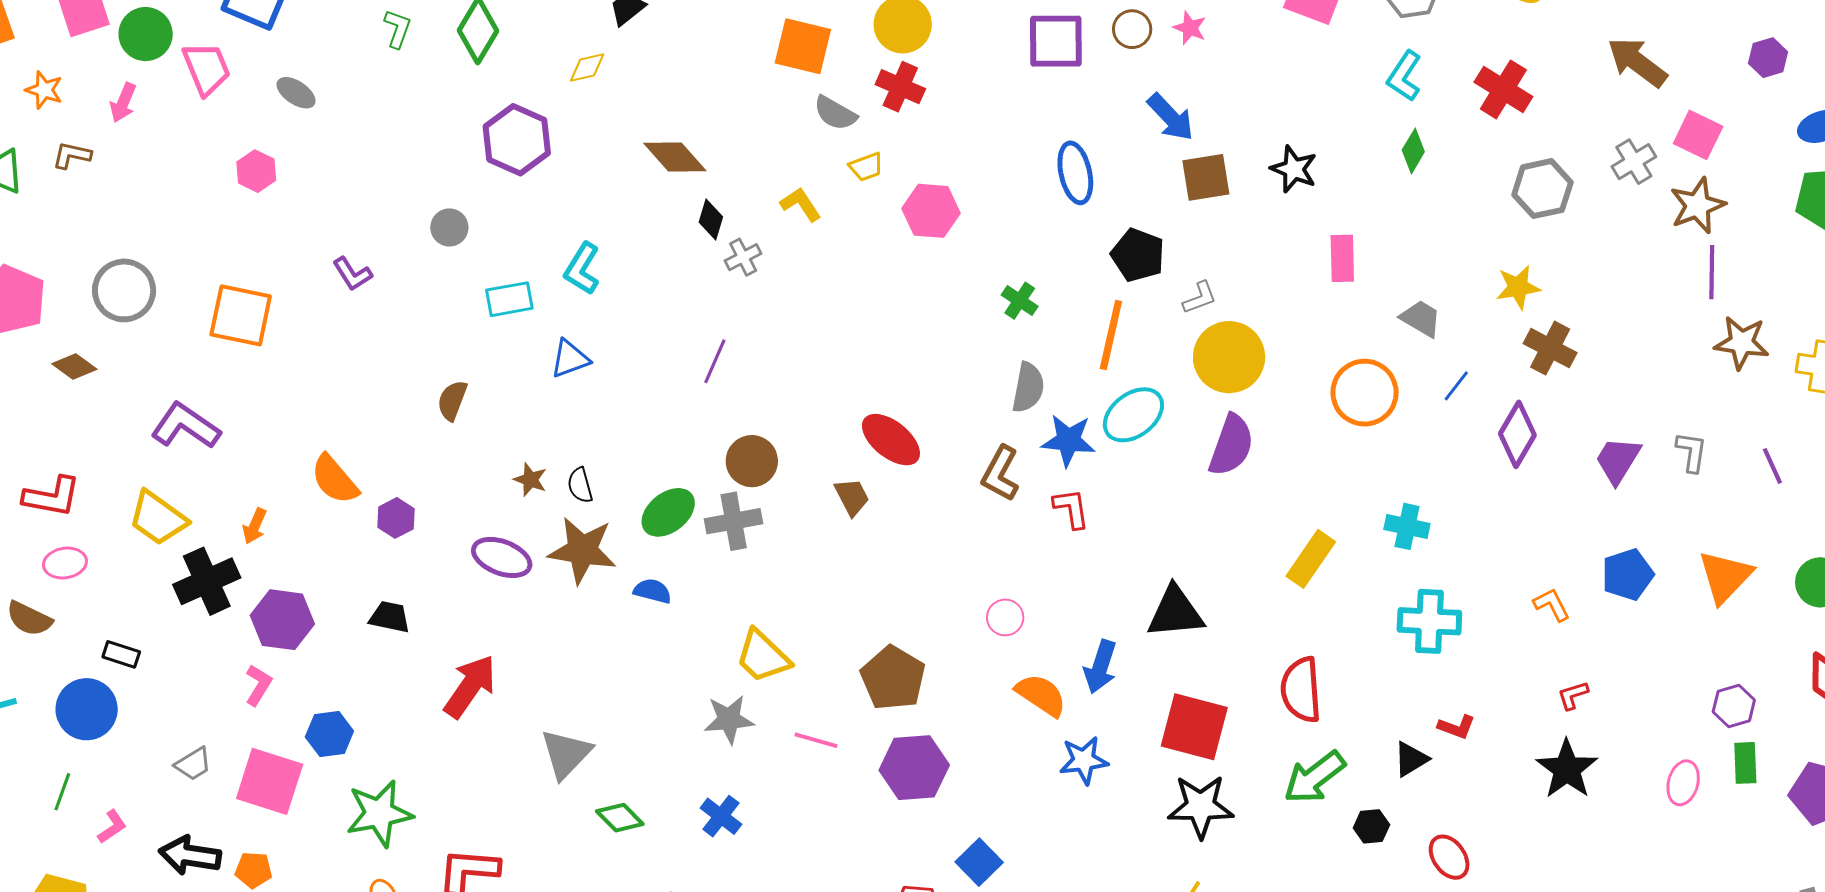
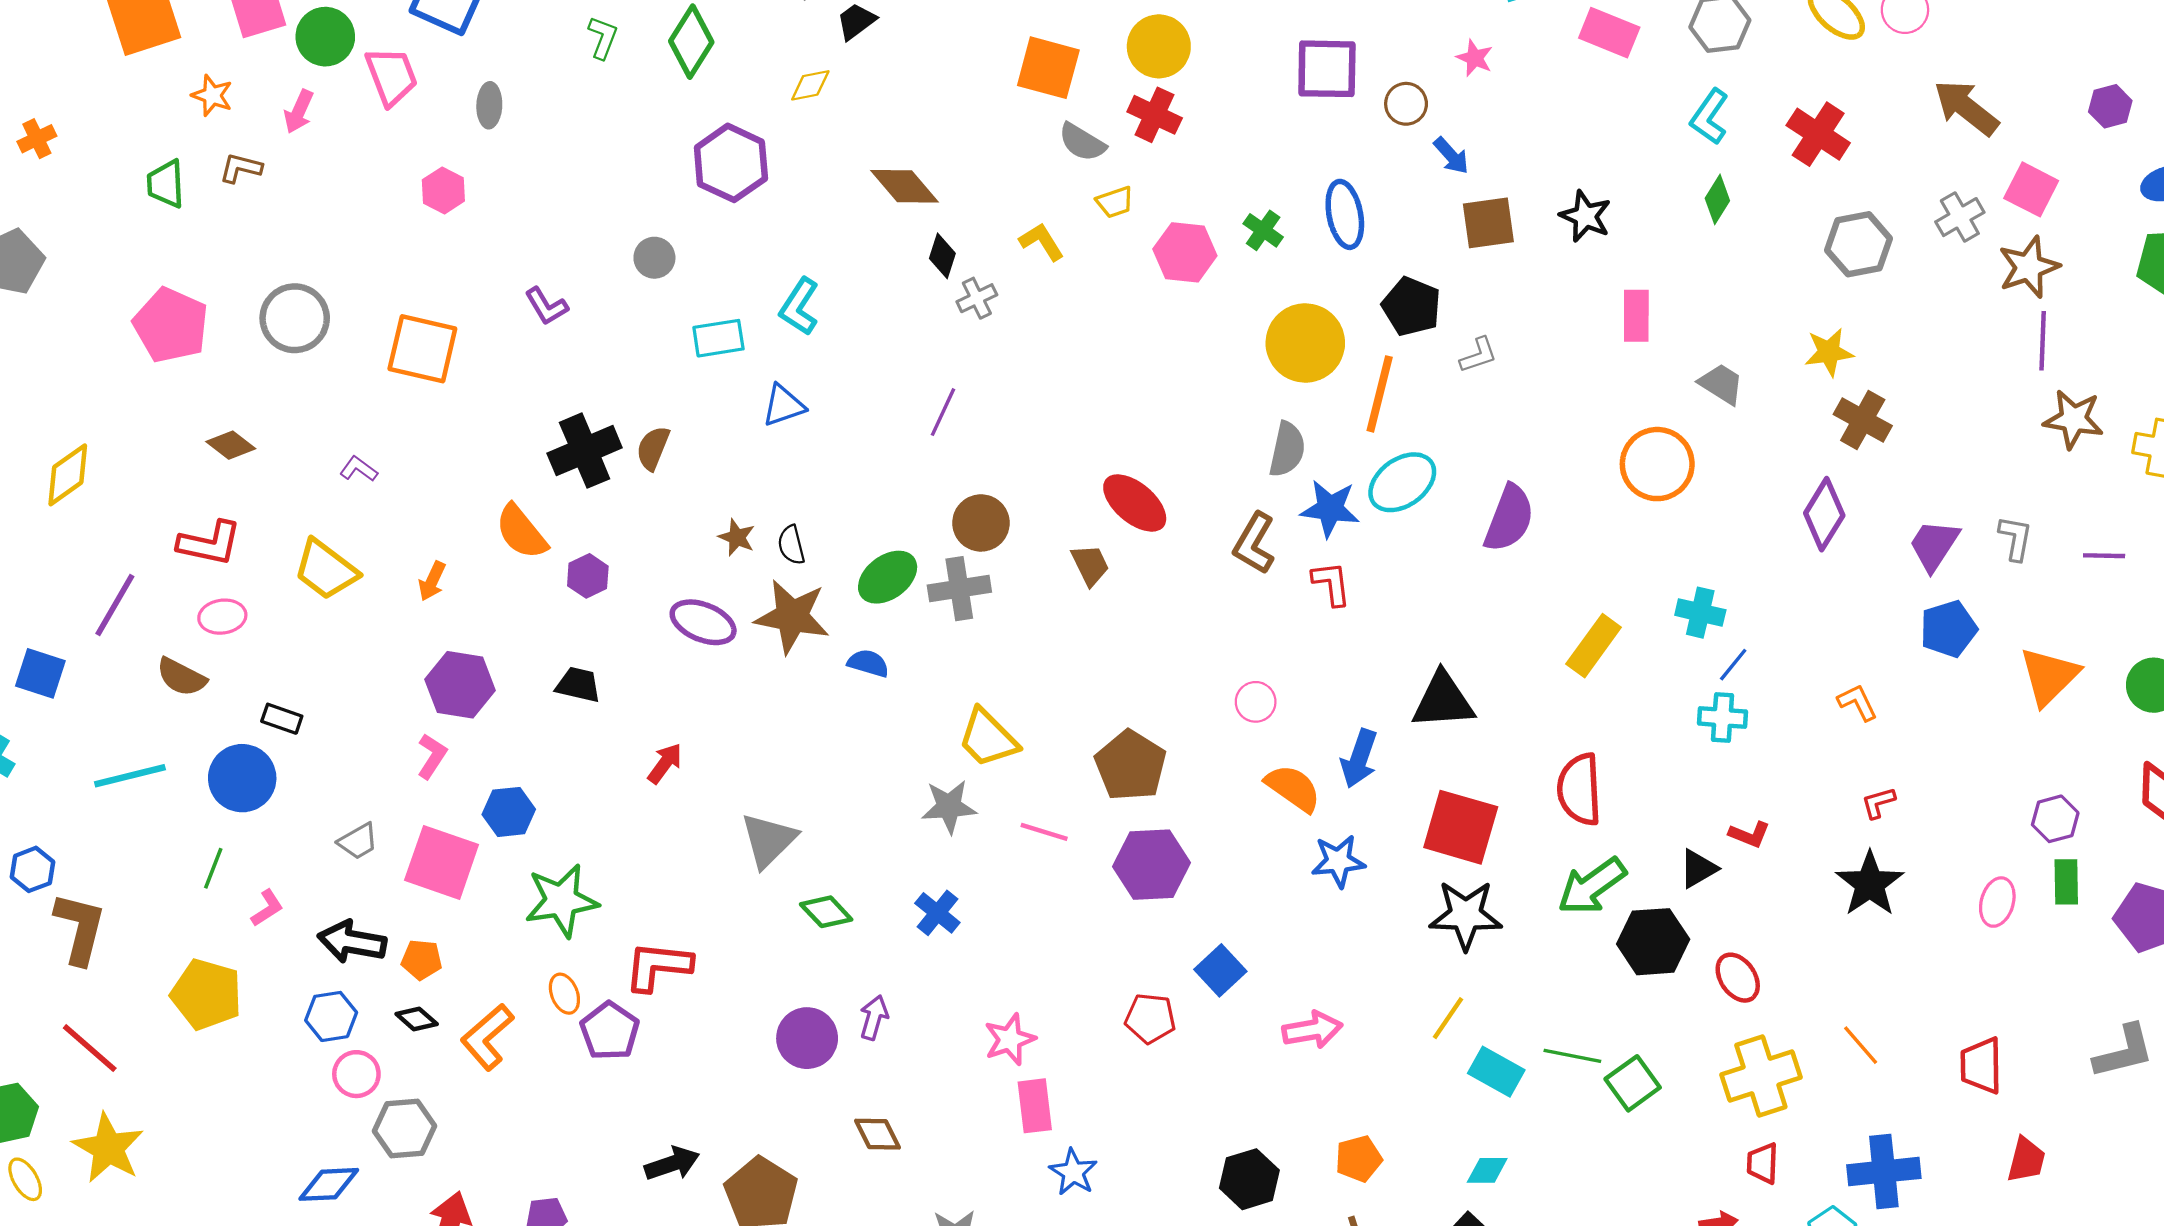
brown circle: (1132, 29) -> (1406, 104), moved
gray ellipse: (296, 93) -> (489, 105), turned 57
blue arrow: (1171, 117) -> (1451, 156), size x0.7
green cross: (1020, 301) -> (1263, 230), moved
yellow circle: (1229, 357) -> (1305, 343), moved
brown diamond: (74, 366) -> (231, 445), moved
blue line: (1456, 386) -> (1733, 665), moved
purple L-shape: (185, 426) -> (359, 469), size x0.5
purple line: (1772, 466) -> (2104, 556), turned -66
blue pentagon: (1628, 574) -> (1949, 629), moved
black cross: (207, 581) -> (585, 451), moved
cyan cross: (1429, 621) -> (1722, 718), size x0.7
red arrow: (470, 686) -> (665, 763), size x0.6
black hexagon: (1371, 826) -> (1653, 942), size x1.8

